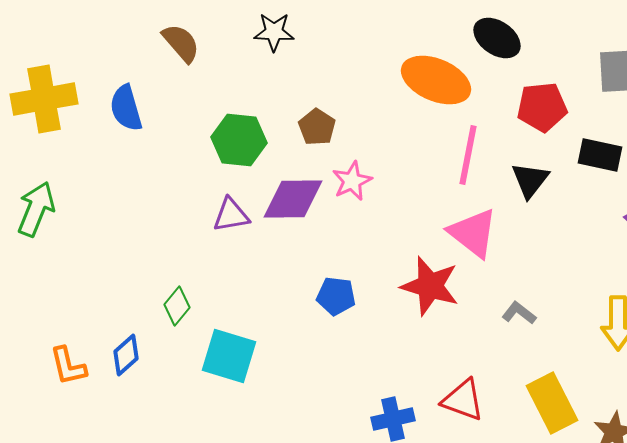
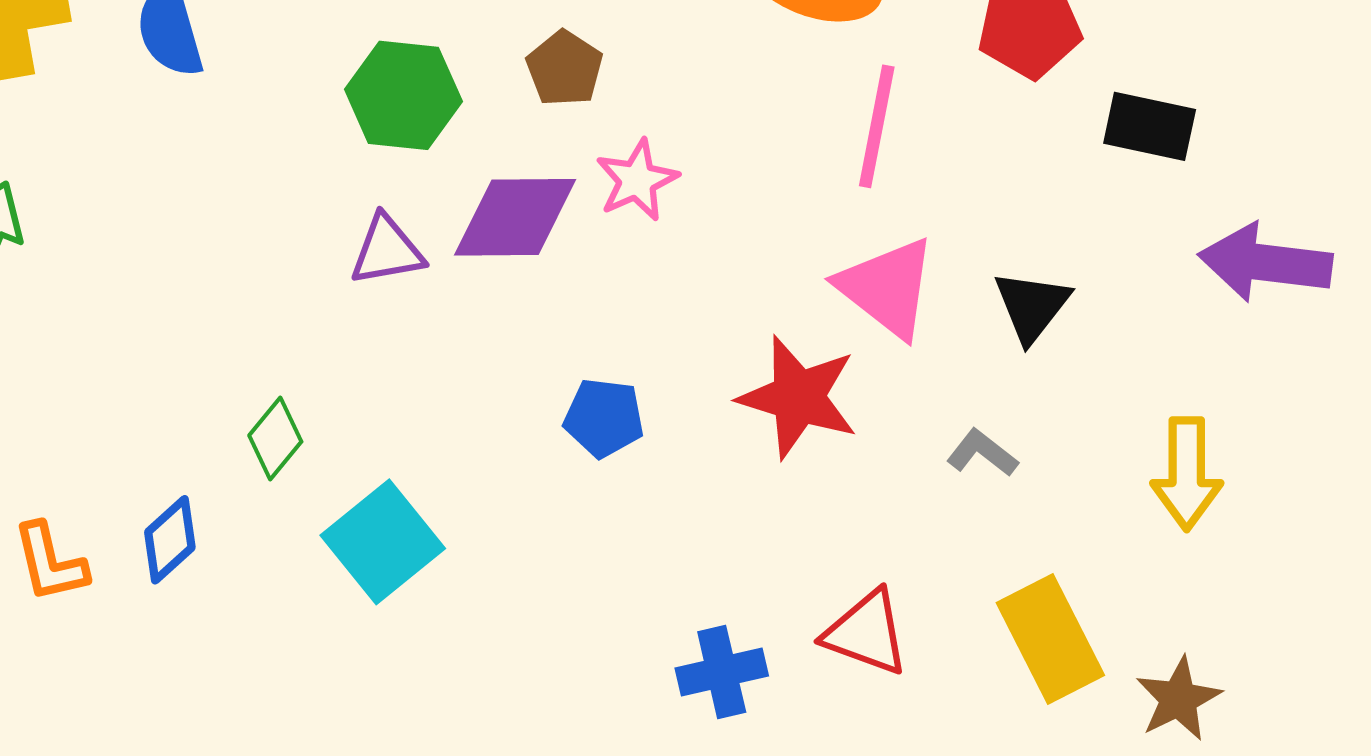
black triangle: (530, 180) -> (1032, 306), moved
cyan square: (229, 356) -> (383, 542), turned 34

